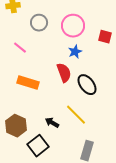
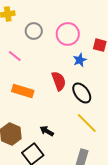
blue star: (75, 52) -> (80, 60), moved
yellow line: (76, 115) -> (87, 123), moved

